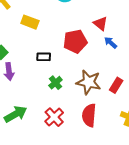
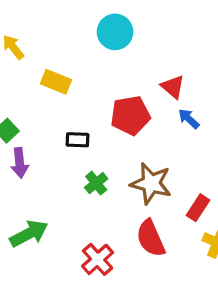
red rectangle: (116, 85) -> (198, 208), moved
red semicircle: (89, 115) -> (151, 238), turned -30
red cross: (54, 117) -> (98, 259), moved

